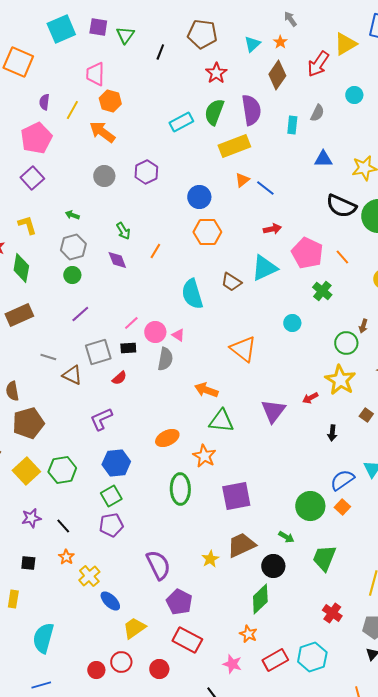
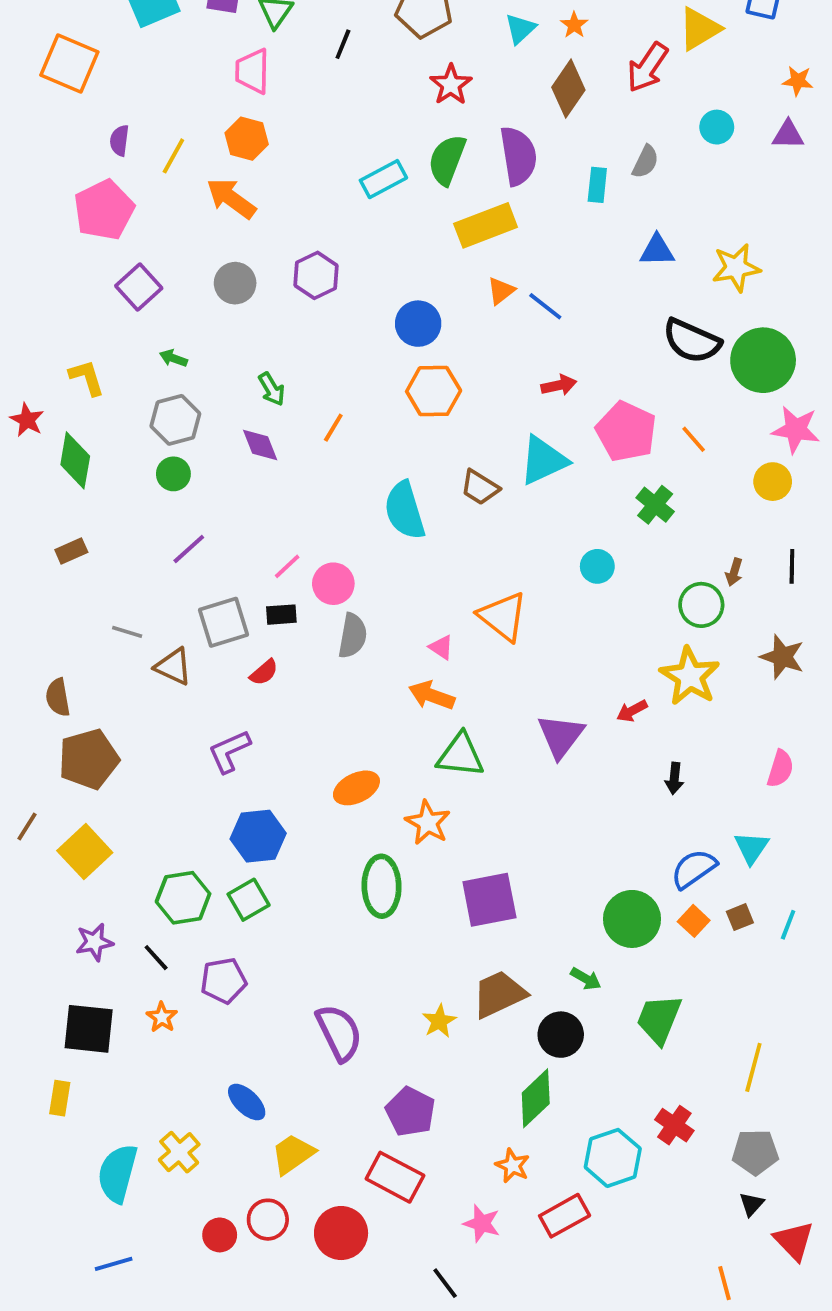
pink trapezoid: (95, 74) -> (252, 71), moved
purple square: (32, 178) -> (139, 287), moved
brown rectangle: (19, 315) -> (71, 551), size x0.6
pink triangle: (178, 335) -> (441, 647), moved
brown square: (366, 415) -> (740, 917), moved, turned 32
green hexagon: (62, 470) -> (183, 898), moved
purple pentagon: (111, 525) -> (224, 981), moved
black square: (28, 563) -> (89, 1029), size x1.8
yellow cross: (89, 576) -> (179, 1152), moved
purple pentagon: (179, 602) -> (410, 1112), moved
cyan hexagon: (312, 657) -> (613, 1158), moved
red circle: (159, 669) -> (341, 1233), size x1.4

